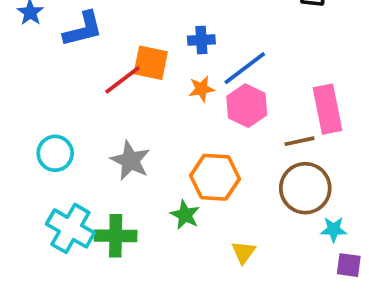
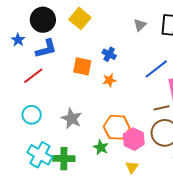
blue cross: (201, 40) -> (109, 54), turned 32
blue line: (245, 68) -> (156, 69), moved
red line: (123, 80) -> (33, 76), moved
pink hexagon: (247, 106) -> (134, 139), moved

